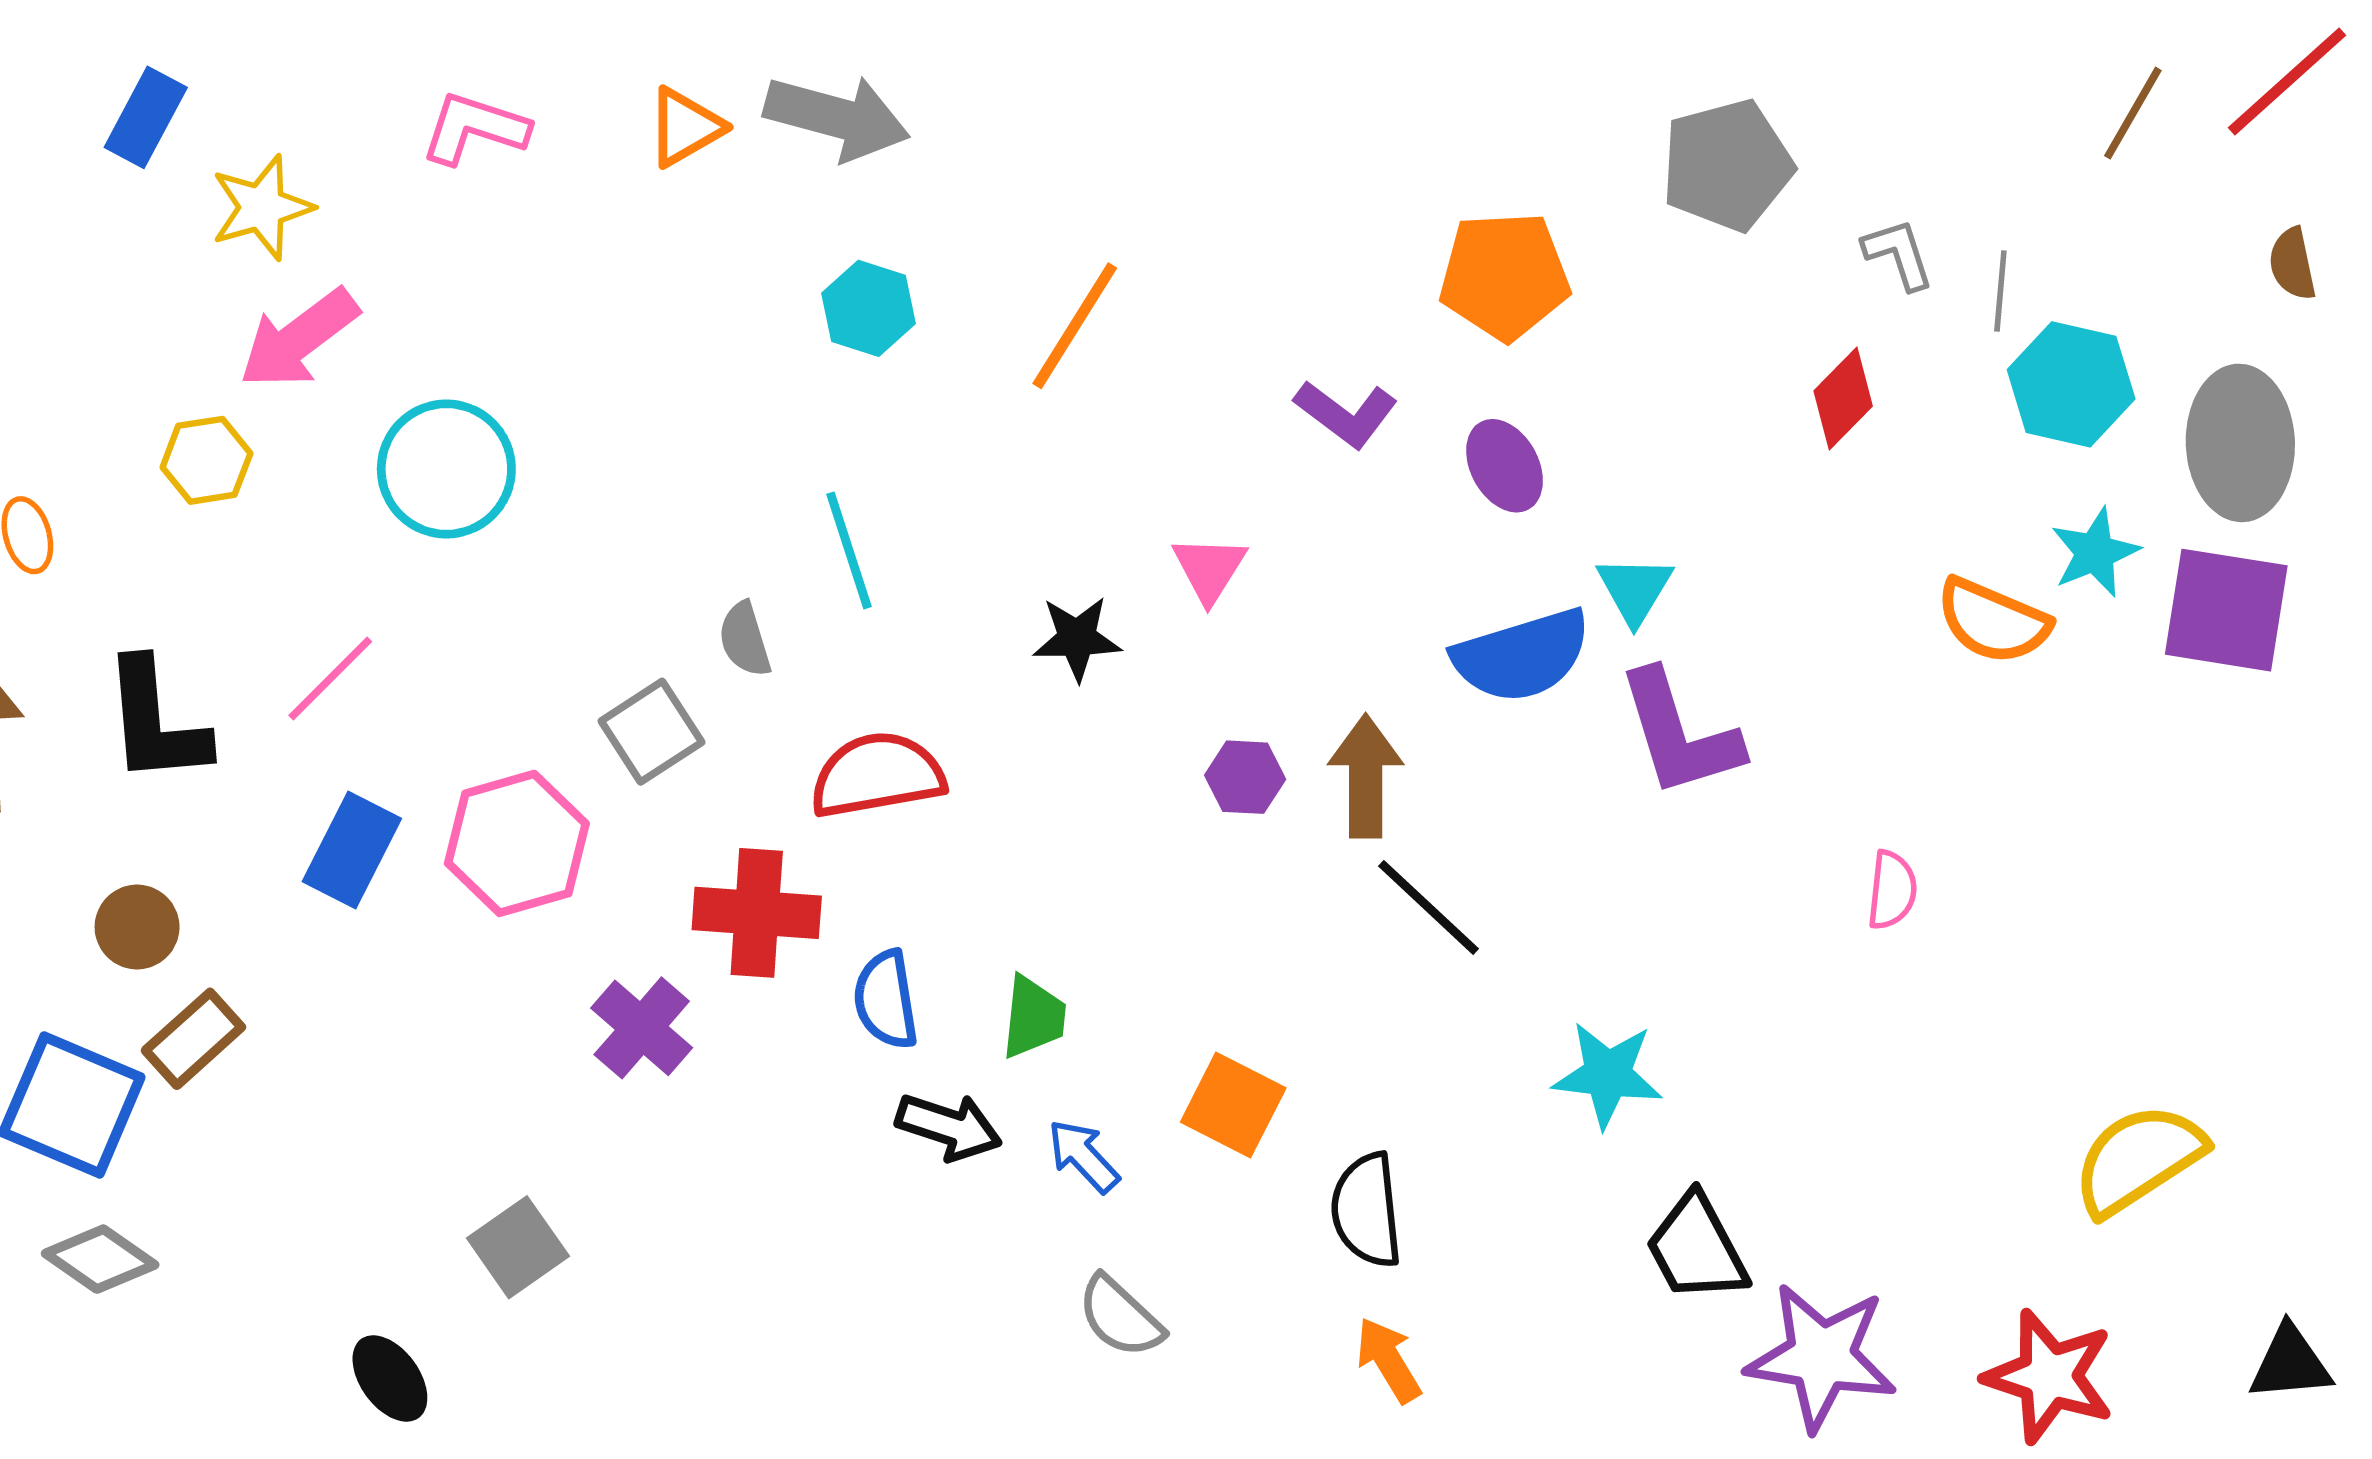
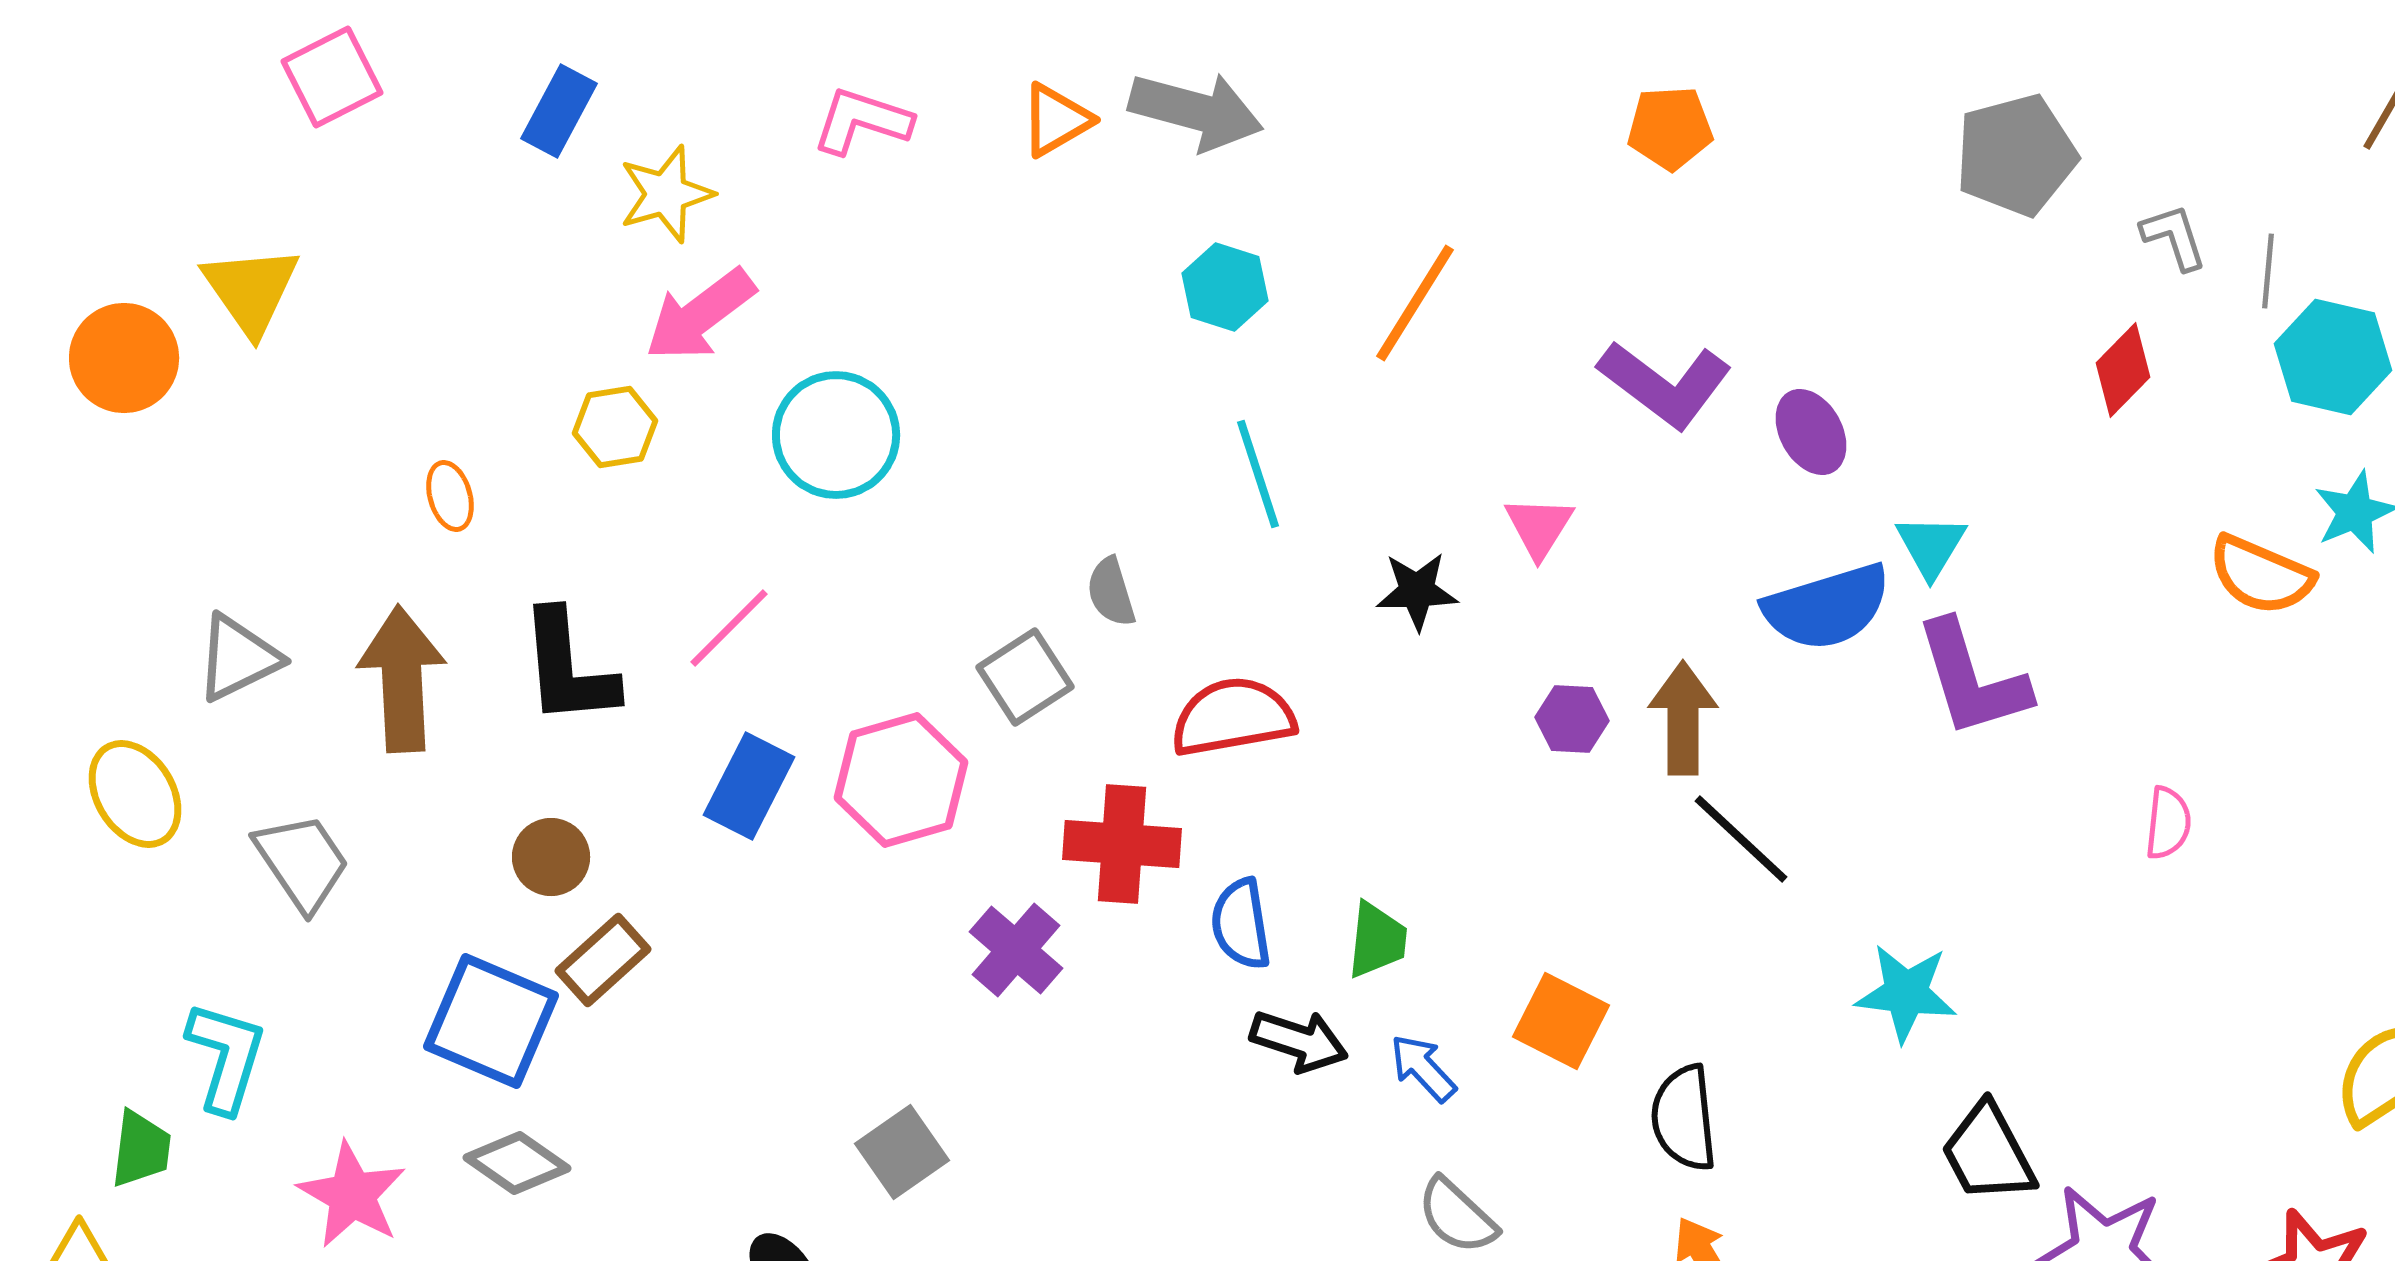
orange pentagon: (1505, 276) -> (1670, 128), moved, size x0.7
purple L-shape: (1346, 414) -> (1665, 384), size x1.4
cyan line: (849, 550) -> (1258, 474), moved

